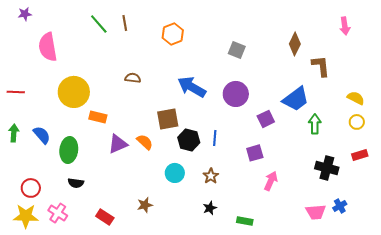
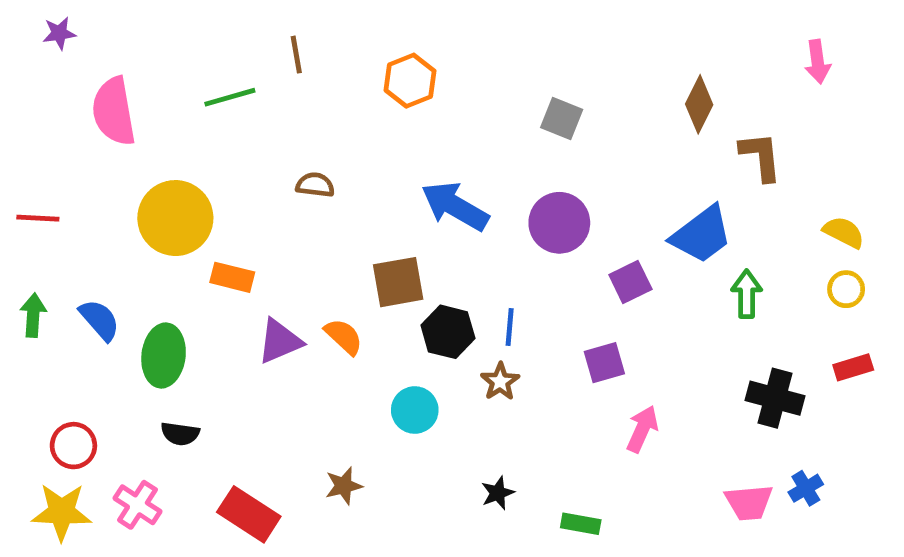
green line: (99, 24) -> (230, 97), moved, turned -65
brown star: (211, 176) -> (500, 382), moved
red rectangle: (105, 217) -> (249, 514), size x1.4

